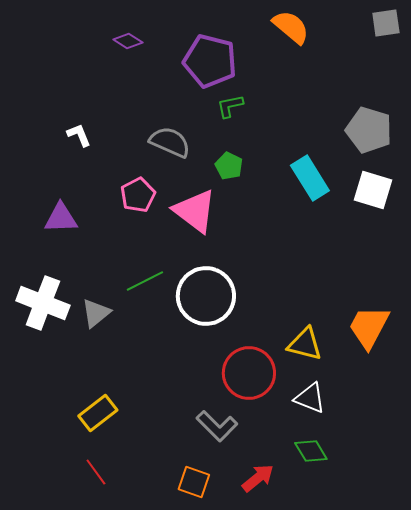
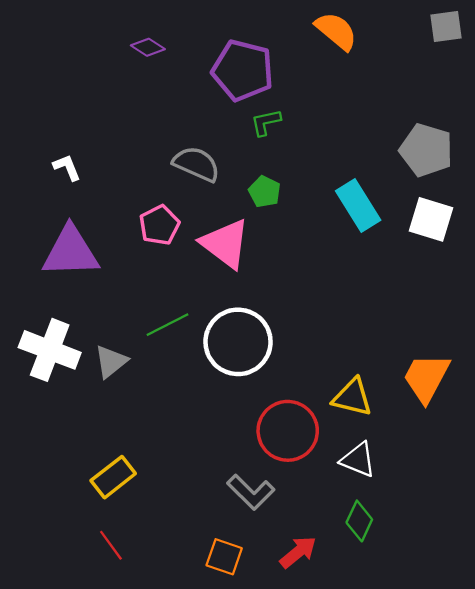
white L-shape: (79, 135) -> (67, 167), moved
purple triangle: (61, 218) -> (70, 252), size x1.5
green diamond: (311, 451) -> (359, 521), turned 56

